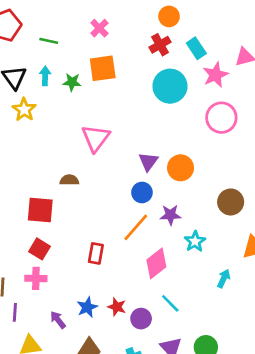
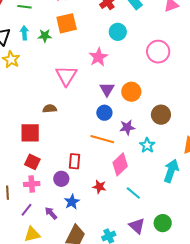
pink star: (215, 75) -> (98, 57), moved
cyan circle: (170, 86) -> (118, 32), size x0.7
brown circle: (231, 202) -> (161, 115), moved
orange line: (136, 227) -> (102, 139), turned 70
cyan arrow: (224, 279) -> (171, 171), size x1.6
red star: (117, 307) -> (99, 187), moved
purple line: (15, 312) -> (26, 210), moved, turned 40
purple circle: (141, 319) -> (61, 179), moved

